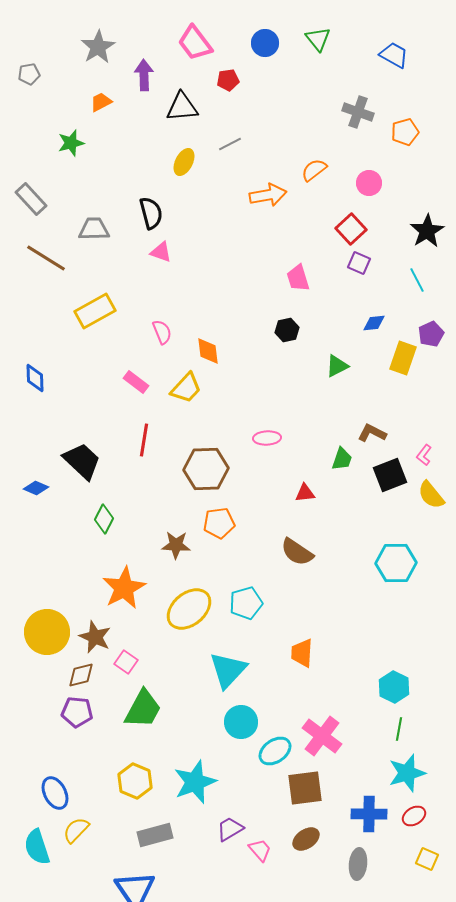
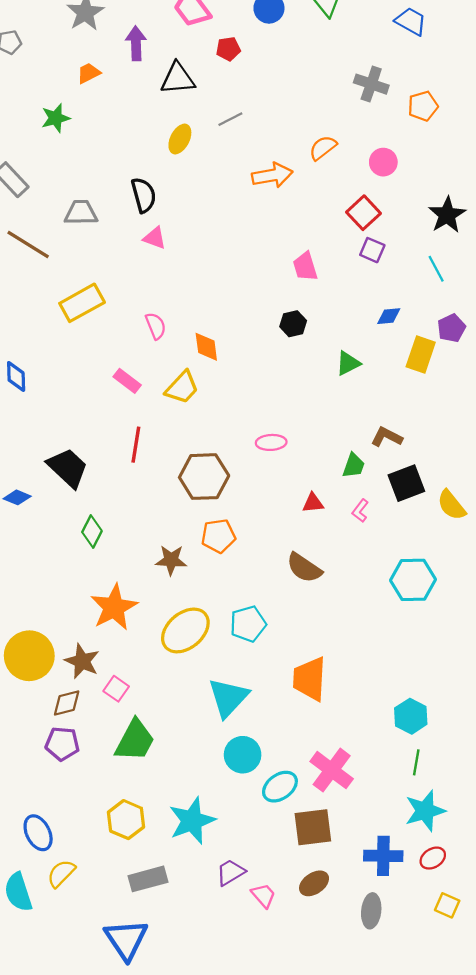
pink L-shape: (424, 455) -> (360, 511), moved
orange trapezoid: (302, 653) -> (310, 679), size x1.4

